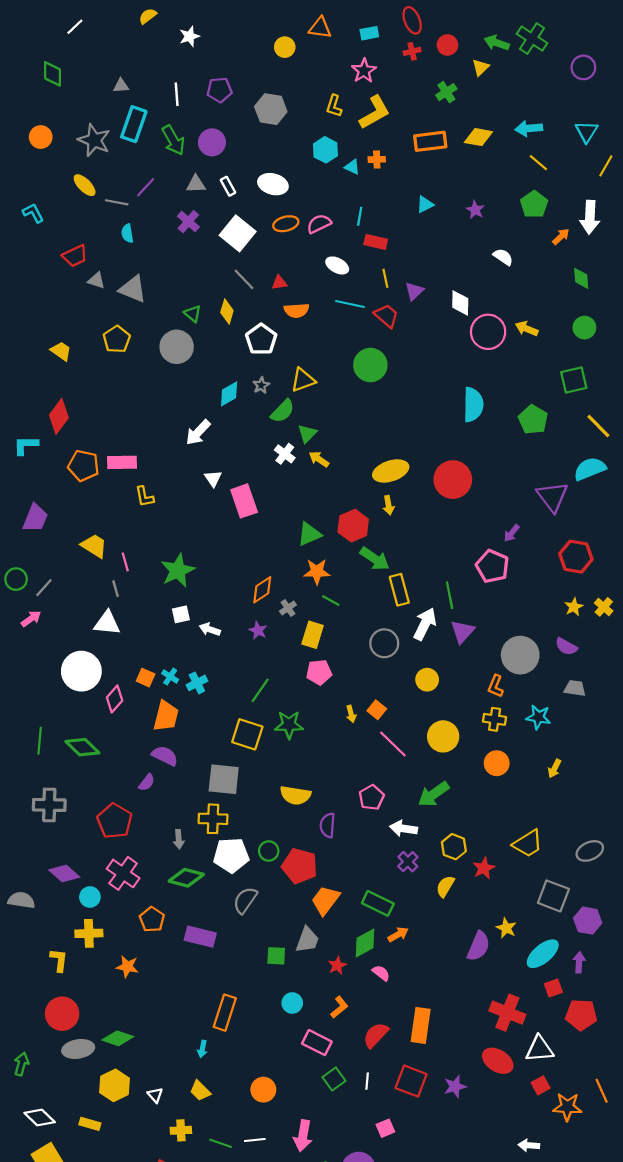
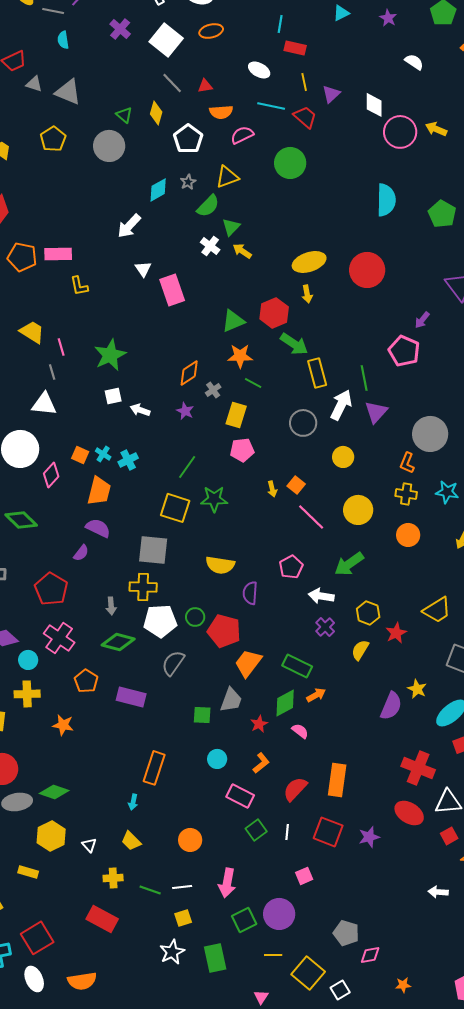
pink semicircle: (319, 224) -> (242, 135), moved

